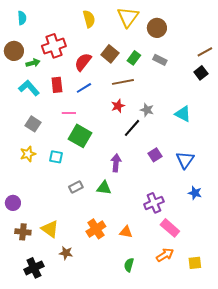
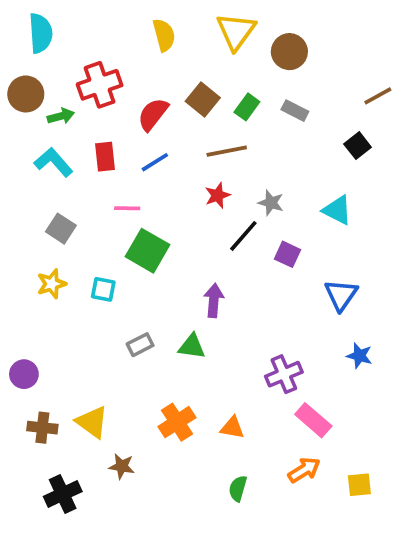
cyan semicircle: (22, 18) -> (41, 33), size x1.5
black square: (201, 73) -> (358, 146), moved
purple square: (155, 155) -> (288, 254), moved, turned -32

